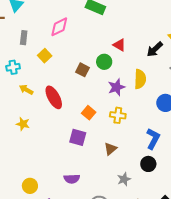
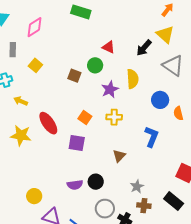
pink diamond: (59, 27) -> (35, 27), moved
red ellipse: (54, 97) -> (48, 123), moved
yellow star: (23, 124) -> (21, 135), size x1.5
brown triangle: (110, 149) -> (119, 156), moved
black circle: (148, 164) -> (96, 182), moved
gray star: (124, 179) -> (137, 186), moved

